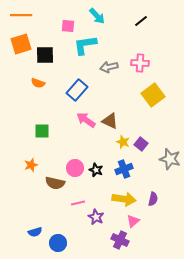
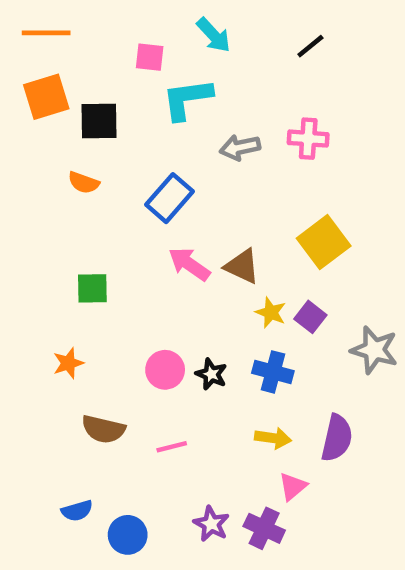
yellow square: (153, 95) -> (324, 242), moved
blue cross: (124, 169) -> (273, 372), turned 36
brown semicircle: (55, 183) -> (103, 429), moved
yellow arrow: (124, 199) -> (273, 438), size x0.7
purple semicircle: (153, 199) -> (337, 438), size x1.5
purple star: (96, 217) -> (211, 524), moved

